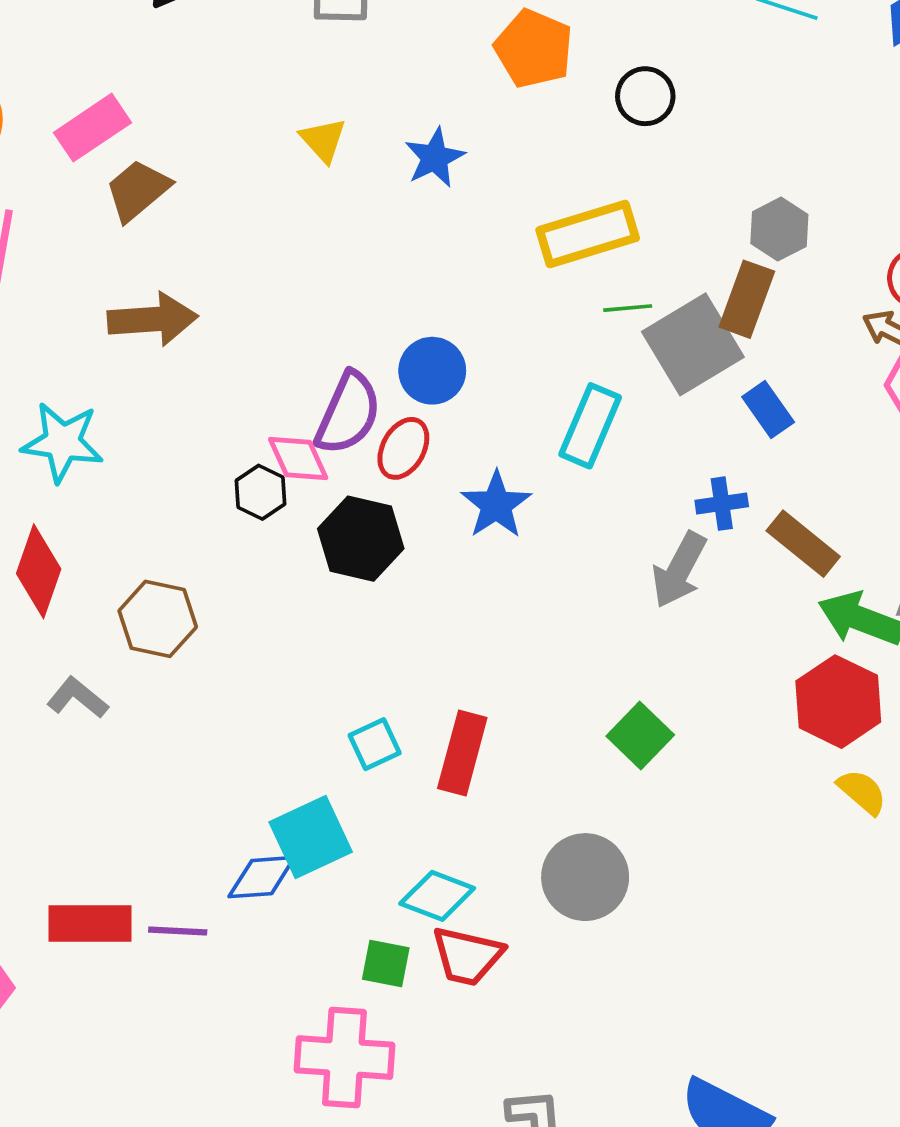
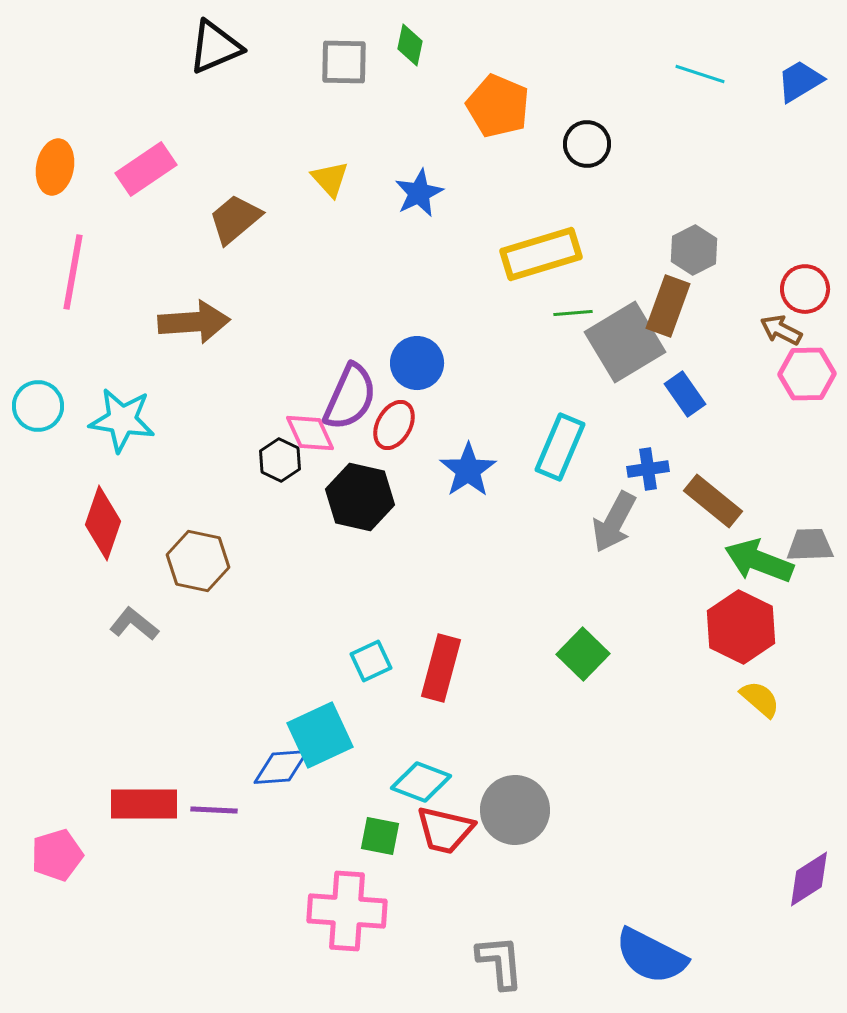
brown trapezoid: (138, 190) -> (235, 219), moved
cyan rectangle: (590, 426) -> (560, 447), moved
gray circle: (585, 877) -> (515, 810), moved

